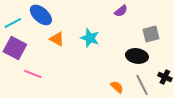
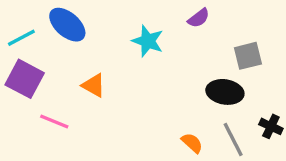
cyan star: (90, 38) -> (148, 41), moved
orange triangle: (57, 39) -> (94, 85), moved

